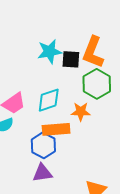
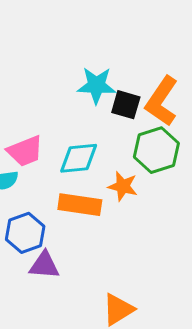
blue hexagon: (43, 145) -> (25, 233), moved

